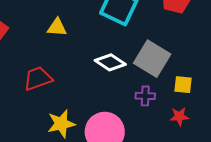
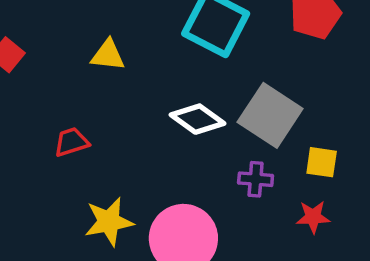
red trapezoid: (38, 79) -> (71, 142), size x0.7

